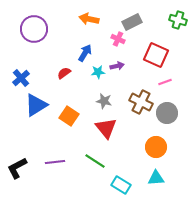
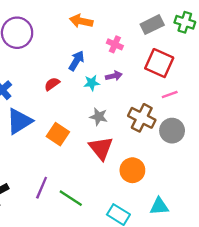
gray rectangle: (132, 22) -> (152, 25), moved
orange circle: (156, 147) -> (132, 170), moved
green line: (95, 161) -> (71, 198), moved
purple line: (55, 162) -> (42, 188), turned -60

